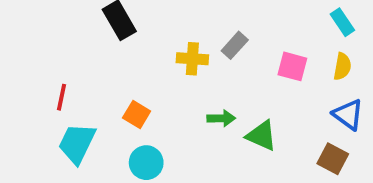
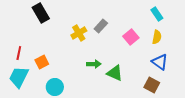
yellow cross: (192, 59) -> (79, 33), turned -35
pink square: (292, 66) -> (131, 37), turned 35
red line: (62, 97) -> (19, 53), moved
orange square: (137, 115) -> (42, 62), moved, turned 32

